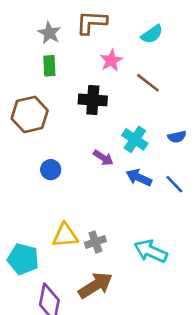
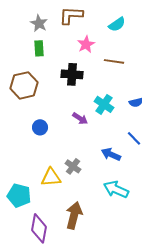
brown line: (148, 83) -> (114, 61), turned -30
blue arrow: (139, 178) -> (111, 154), moved
gray cross: (95, 242) -> (73, 166), moved, turned -35
brown arrow: (95, 285) -> (74, 215), turned -44

